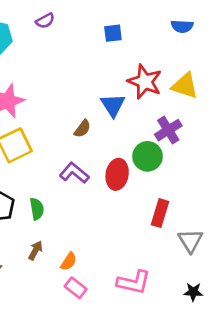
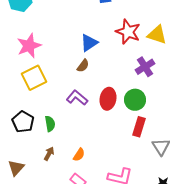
blue triangle: (113, 105) -> (89, 43), moved, turned 30
green circle: (148, 156) -> (135, 100), moved
orange semicircle: (69, 261) -> (79, 155), moved

